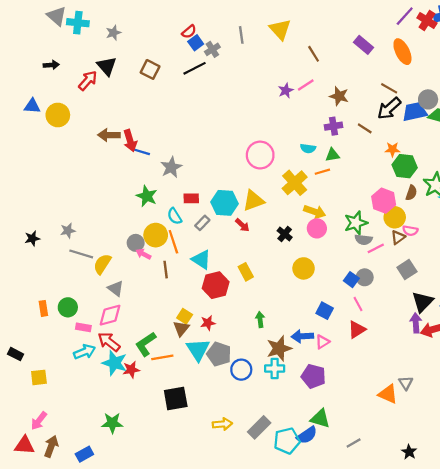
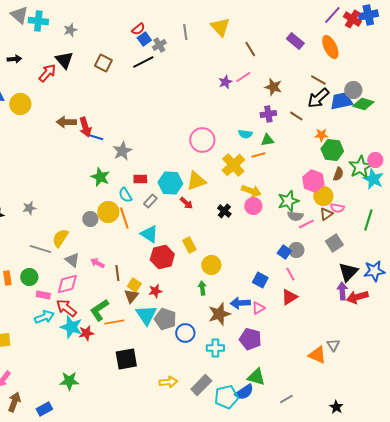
gray line: (81, 254) -> (40, 249), moved
pink arrow: (143, 254) -> (97, 263), moved
yellow circle: (304, 268) -> (211, 265), moved
brown line: (166, 270) -> (117, 273), moved
cyan cross: (275, 368) -> (215, 348), moved

